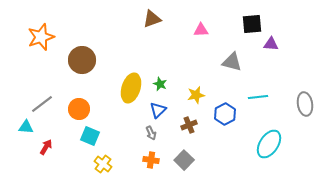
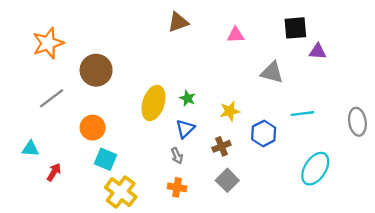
gray line: (42, 104) -> (52, 98), moved
gray square: (184, 160) -> (227, 180), moved
yellow cross: (103, 164) -> (121, 192), size x1.5

